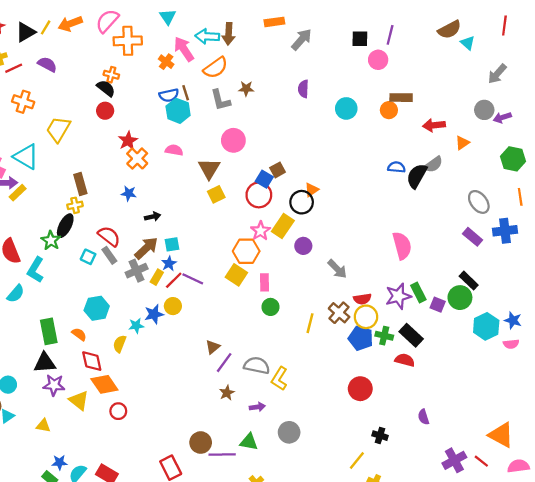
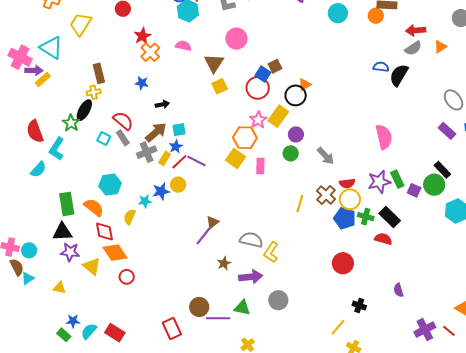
gray semicircle: (433, 164) -> (413, 48), moved
green circle: (271, 307) -> (291, 153), moved
orange semicircle: (79, 334) -> (94, 207), size x1.5
purple line: (224, 363) -> (203, 236), moved
purple arrow: (257, 407) -> (251, 277), size x1.6

